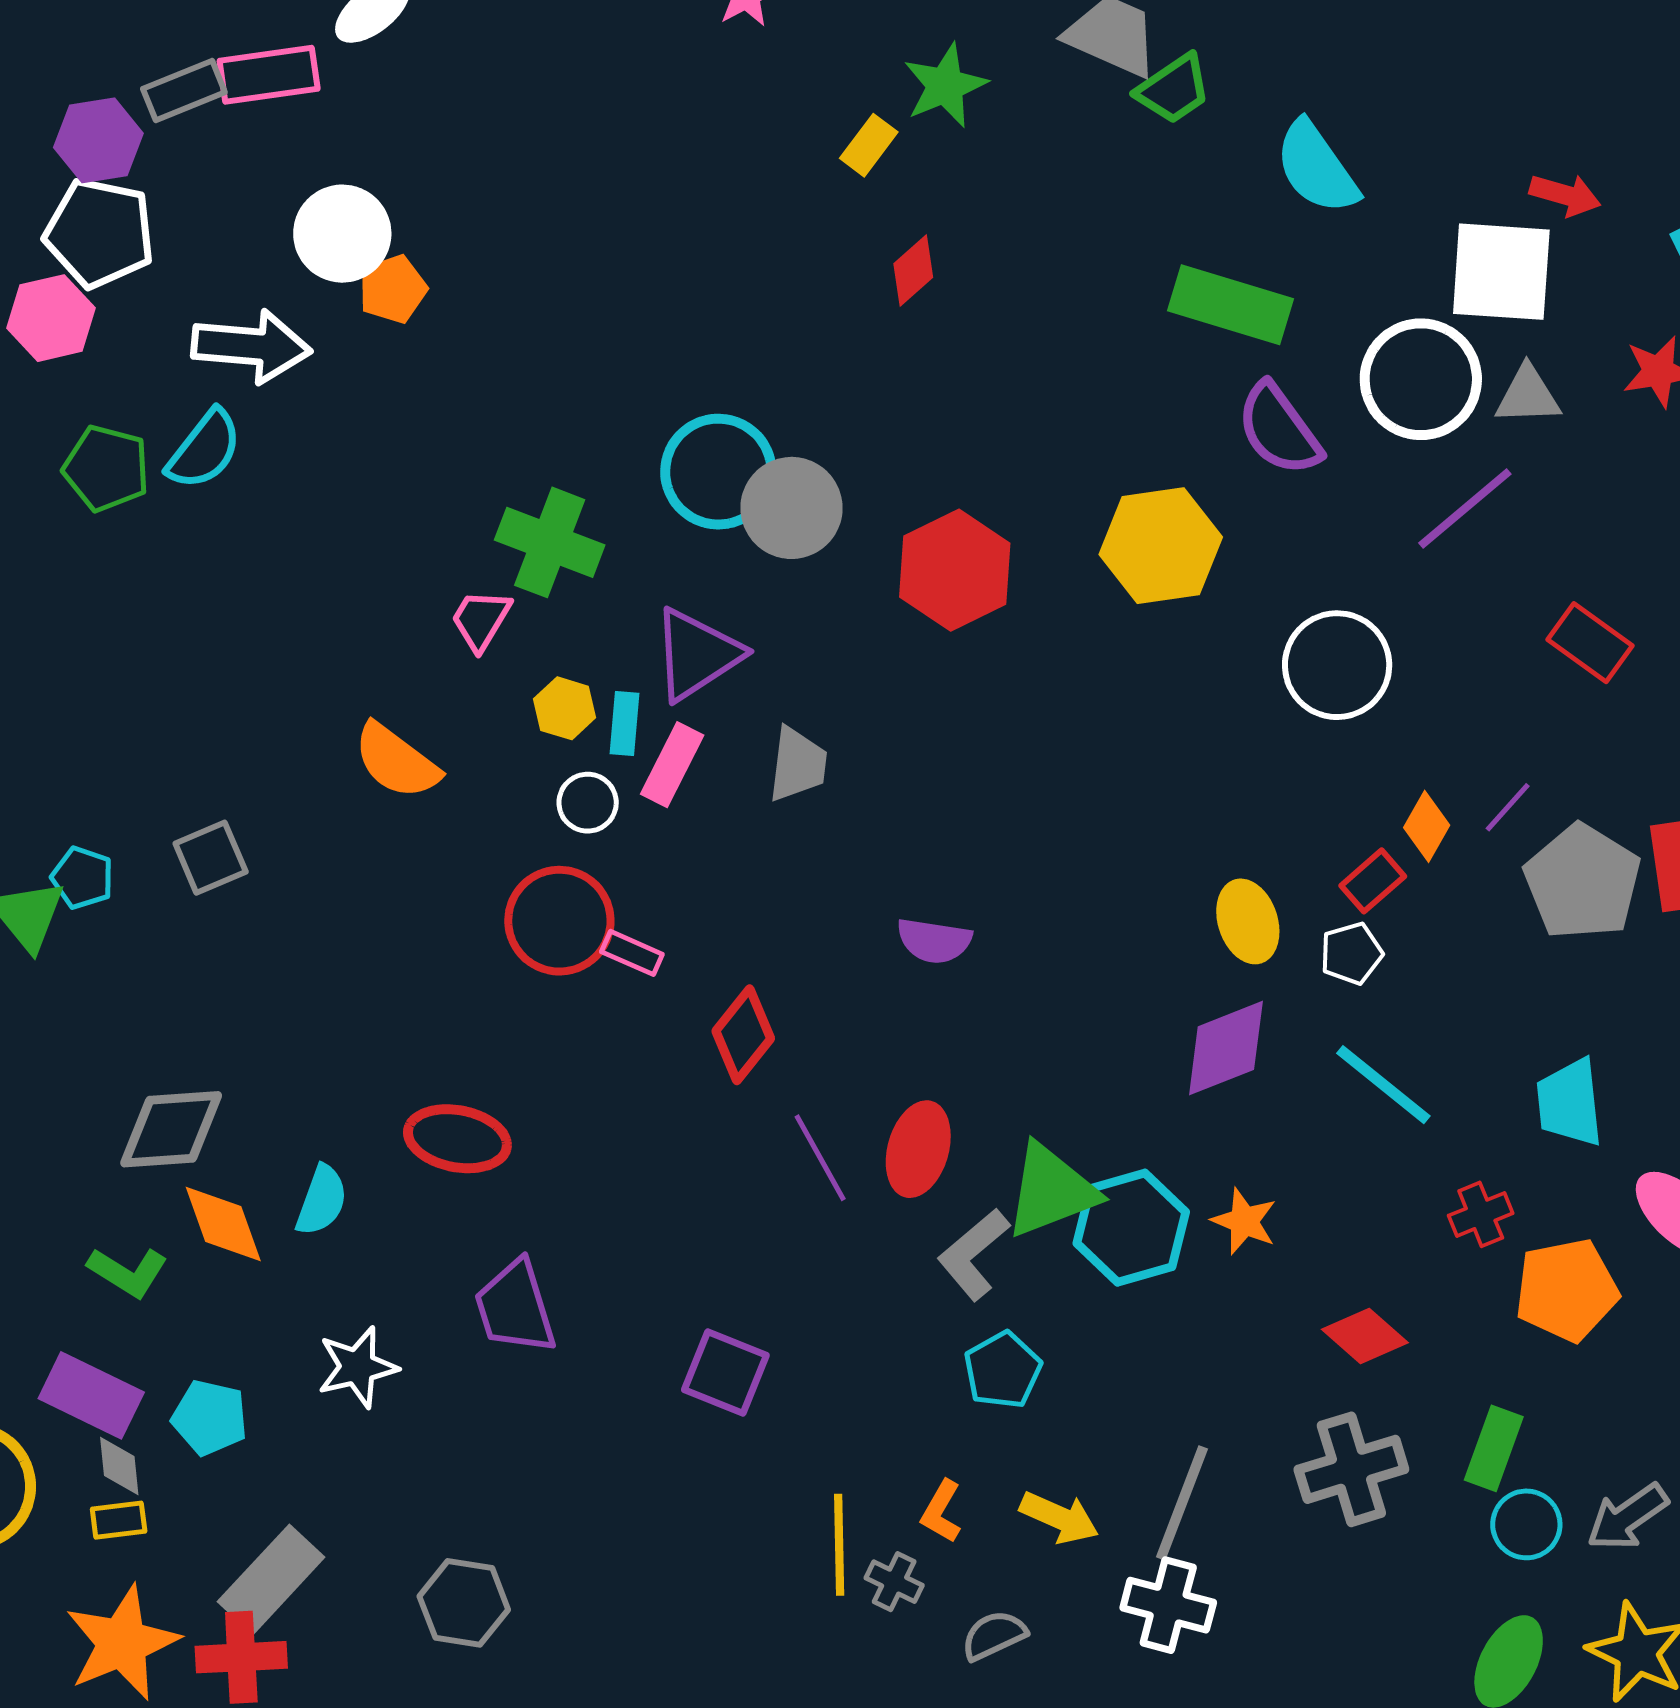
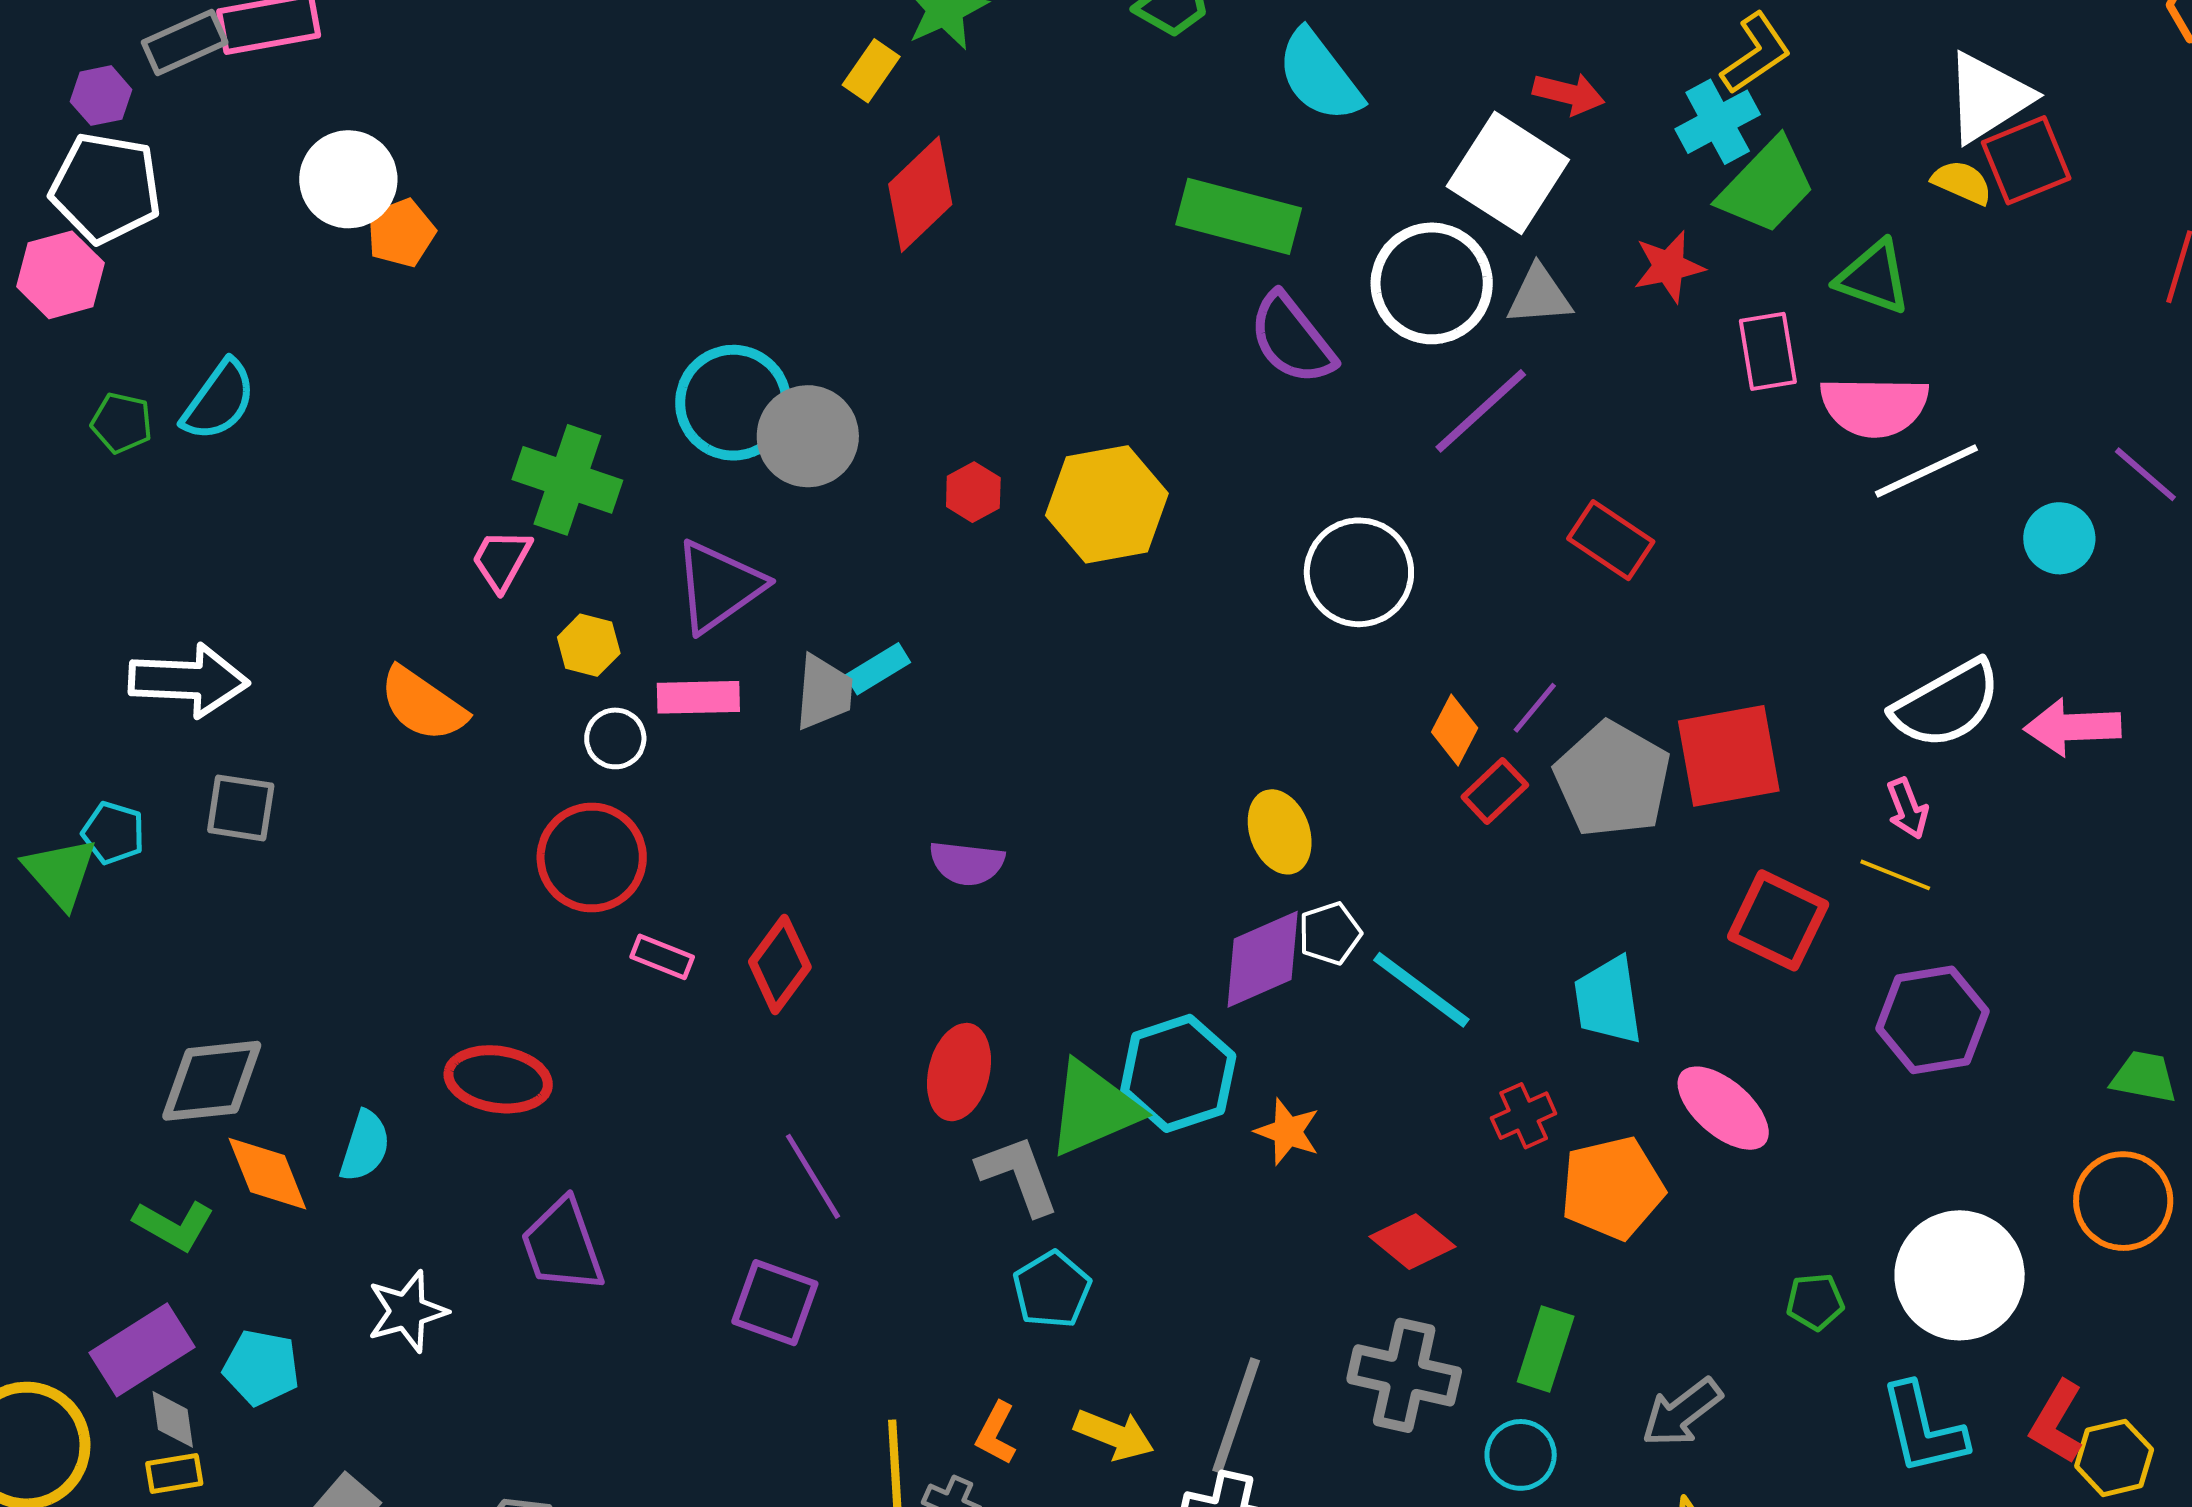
purple hexagon: (98, 140) -> (101, 96), size x0.7
red diamond: (913, 270) -> (920, 194), size x1.6
white square: (1501, 272) -> (1508, 173), turned 31
white arrow: (251, 346) -> (189, 680), moved
green pentagon: (106, 468) -> (122, 423), size x0.7
yellow hexagon: (1161, 546) -> (1107, 504), moved
red hexagon: (955, 570) -> (973, 492), size x0.5
cyan rectangle: (624, 723) -> (878, 669), moved, turned 56
pink rectangle: (672, 765) -> (698, 697), turned 64
gray square: (211, 858) -> (241, 808), turned 34
red rectangle: (1373, 881) -> (1495, 791), moved
pink rectangle: (632, 953) -> (662, 957), moved
white pentagon: (1351, 953) -> (1330, 933), moved
purple line: (820, 1158) -> (813, 1176), moved
cyan hexagon: (1131, 1228) -> (1178, 1073), moved
gray L-shape: (973, 1254) -> (1018, 1175), turned 112
purple rectangle: (91, 1395) -> (142, 1350), turned -56
gray cross: (1351, 1469) -> (1404, 1375), turned 32
cyan circle: (1526, 1524) -> (1521, 1455), moved

